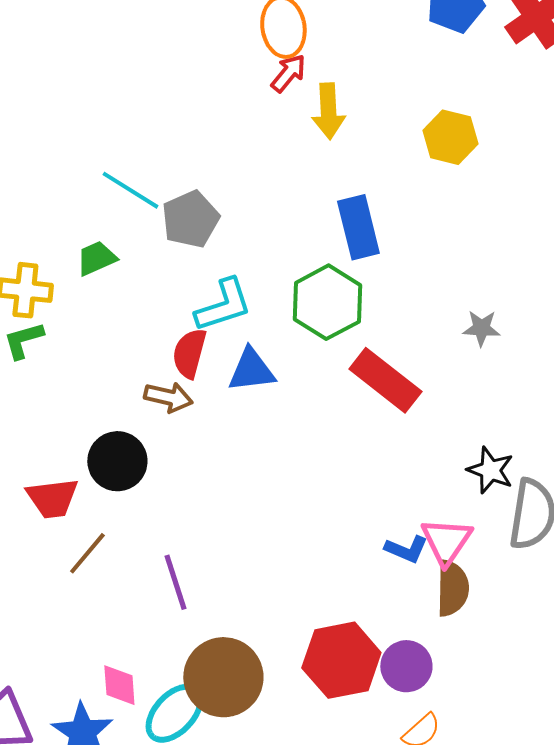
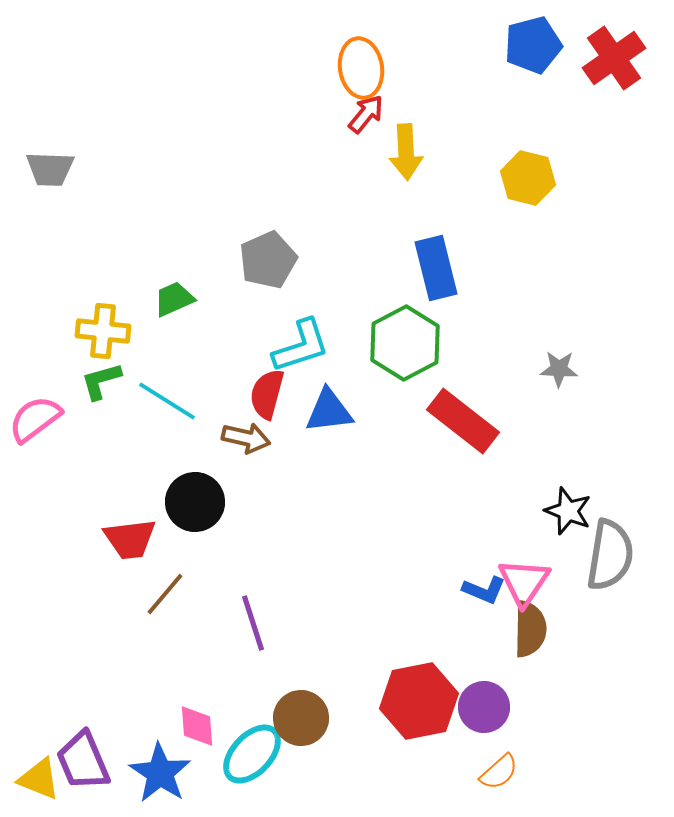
cyan line: (130, 190) -> (167, 401), moved
brown circle: (223, 677) -> (301, 718), size x0.7

